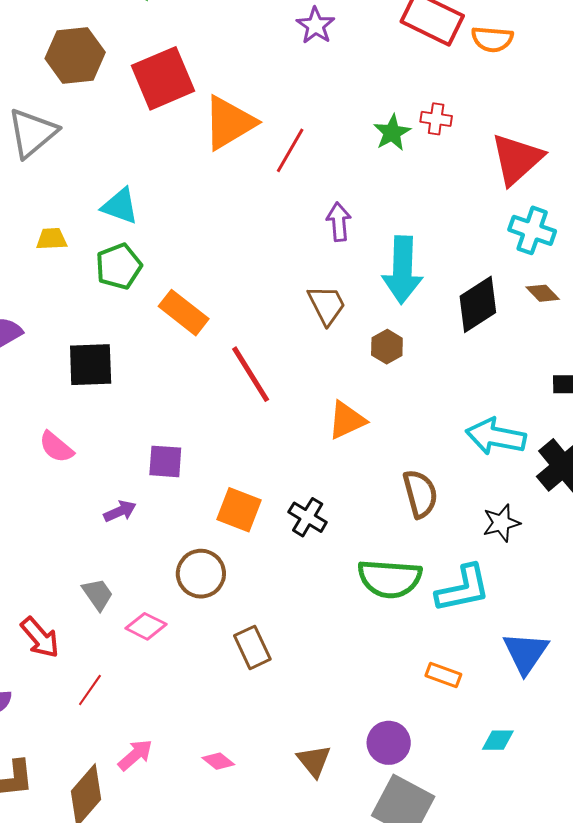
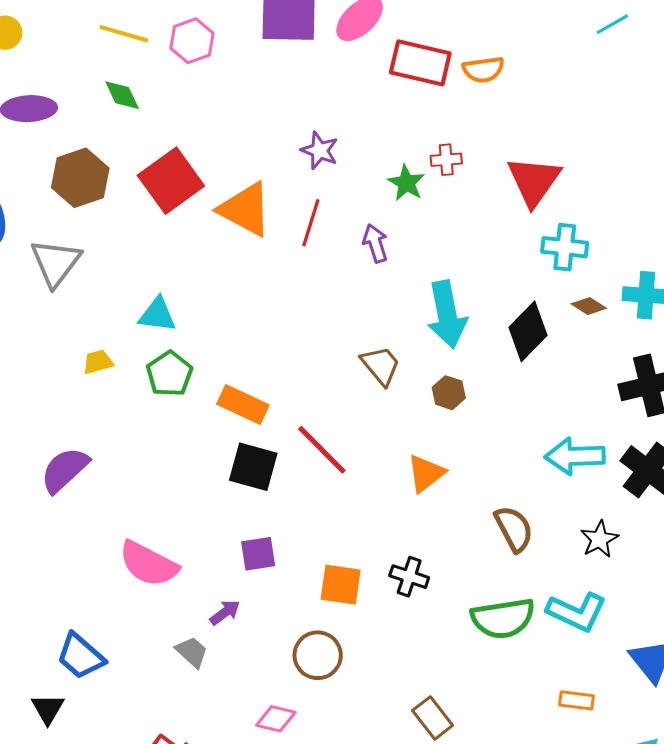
purple star: (316, 26) -> (320, 150), moved
orange triangle: (229, 123) -> (245, 209), turned -48
purple arrow: (339, 222) -> (375, 243), moved
black square: (91, 365) -> (253, 467), moved, turned 30
pink semicircle: (56, 447) -> (149, 564), size x1.6
cyan L-shape: (463, 589) -> (577, 612), turned 50
gray trapezoid: (98, 594) -> (192, 652), moved
brown rectangle: (252, 647) -> (433, 718), moved

